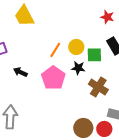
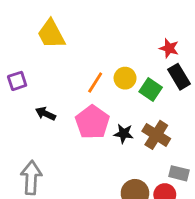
red star: (107, 17) -> (169, 48), moved
green square: (94, 55) -> (151, 89), turned 35
black star: (78, 68) -> (124, 134), moved

